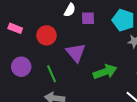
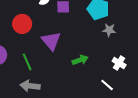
green arrow: (105, 72) -> (80, 60), size x0.7

